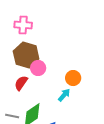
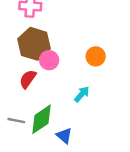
orange circle: (73, 78) -> (96, 56), moved

